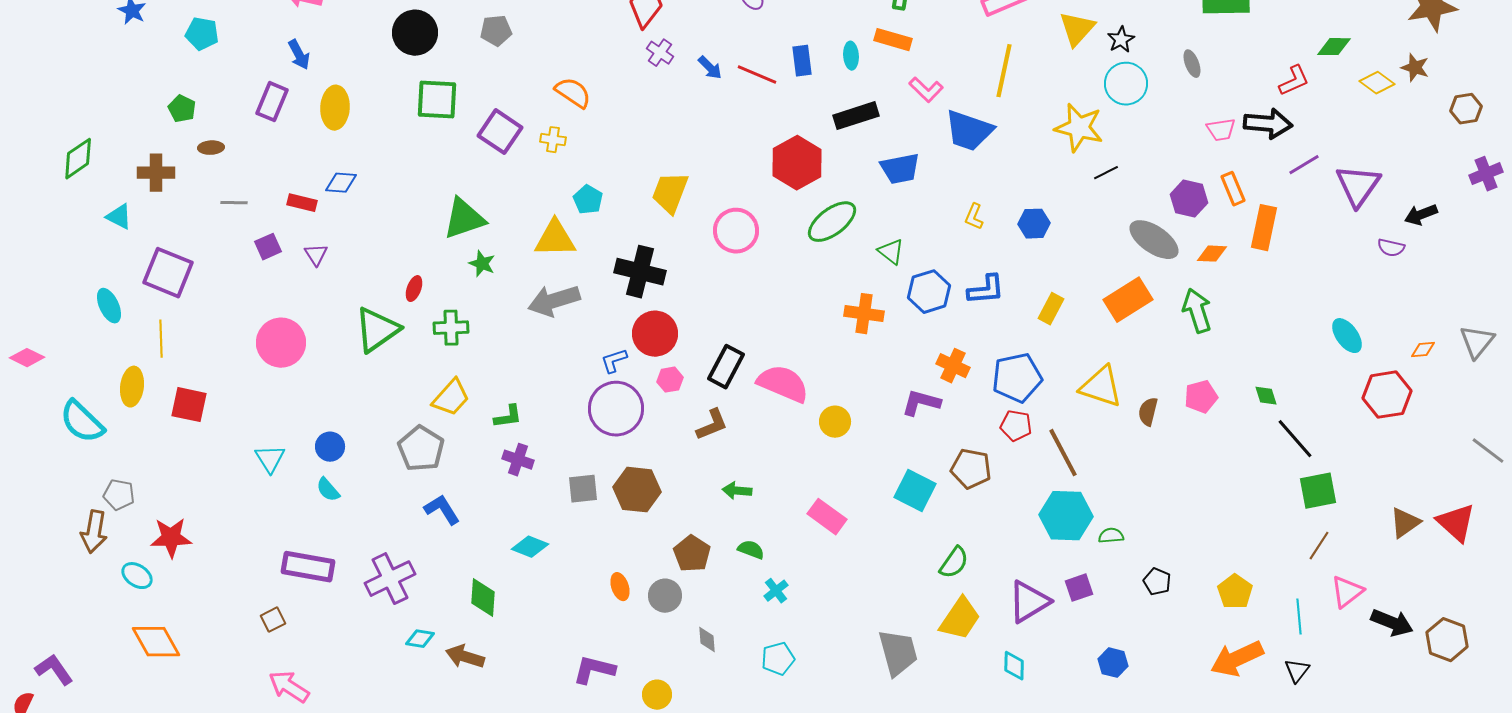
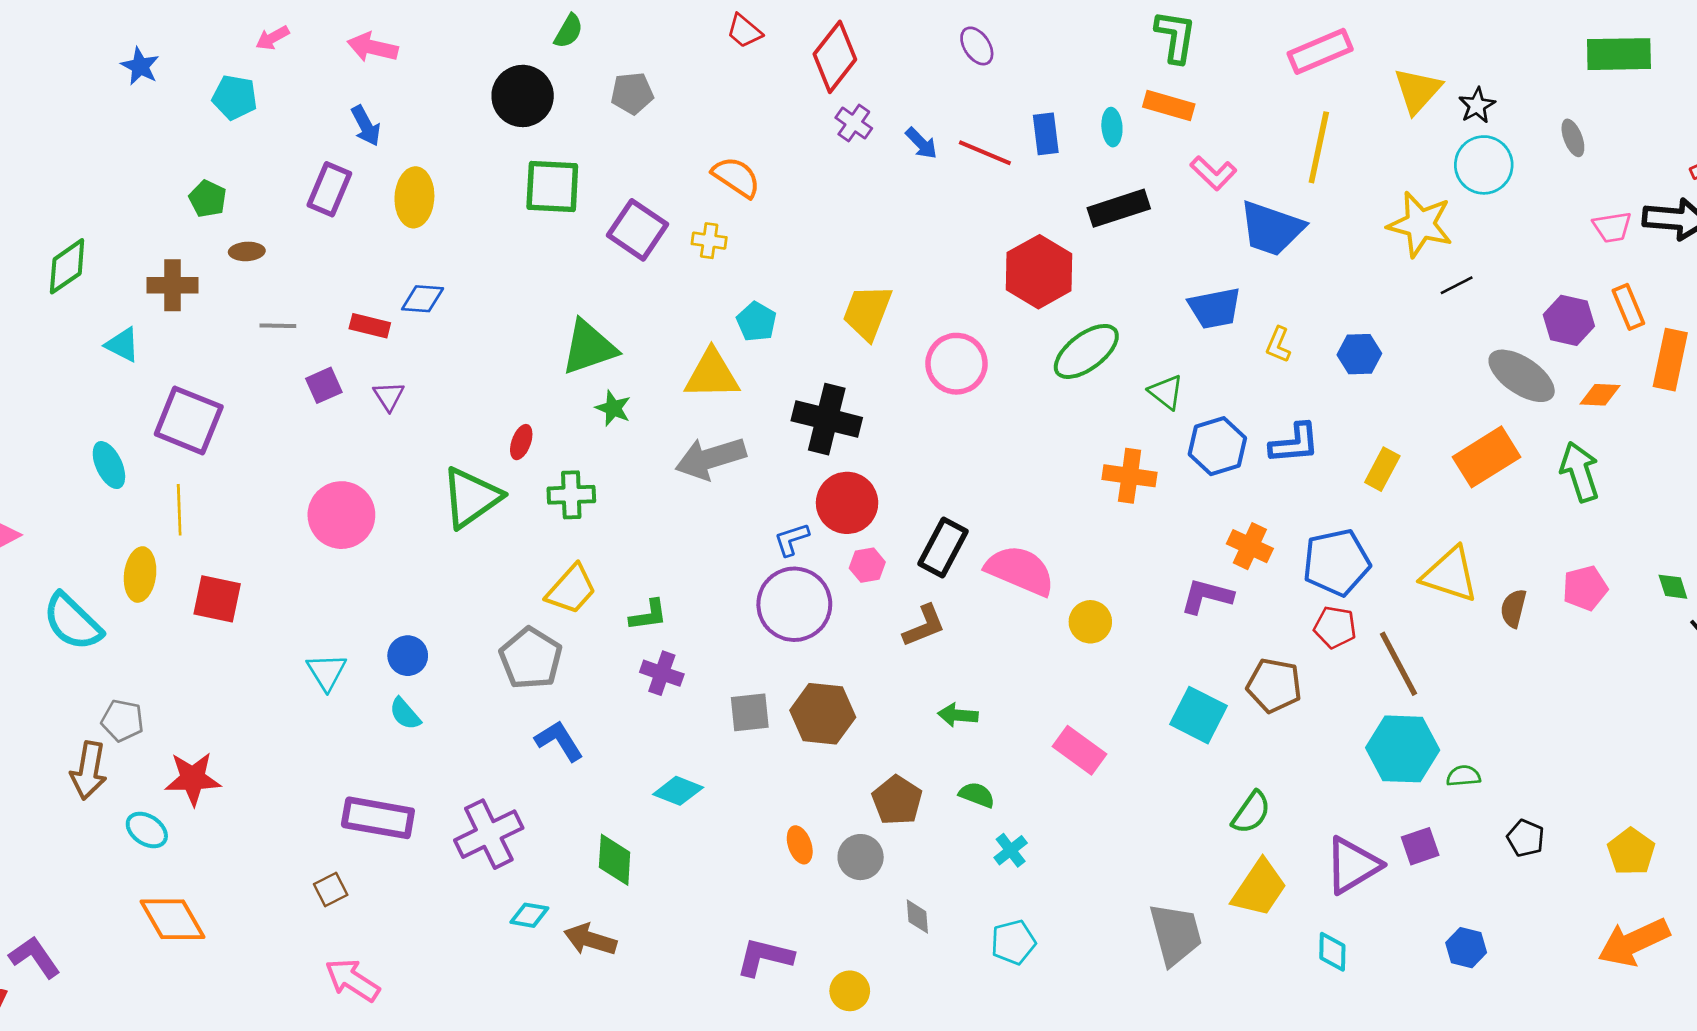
blue trapezoid: (900, 169) -> (1215, 308), moved

